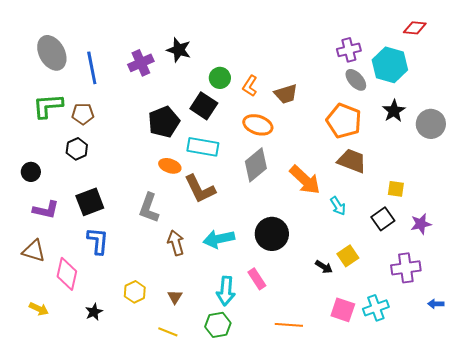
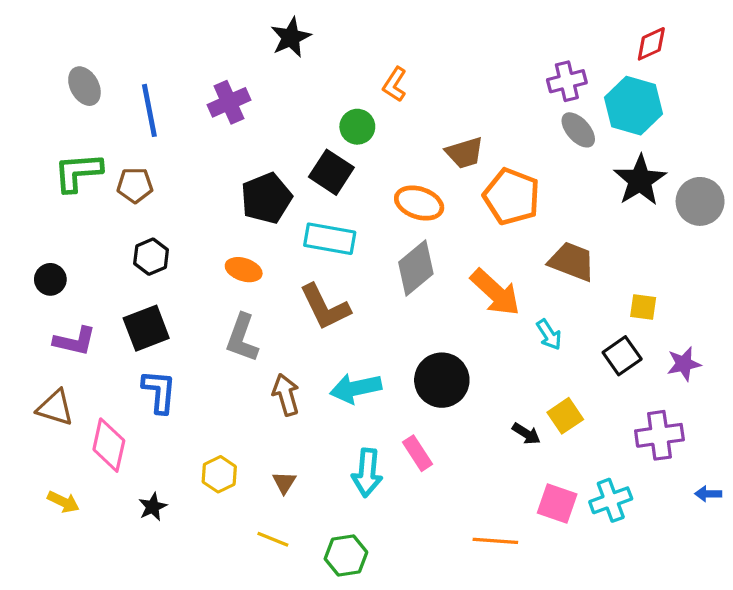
red diamond: (415, 28) -> (651, 44), moved, turned -30
black star: (179, 50) -> (291, 37), moved, turned 30
gray ellipse: (52, 53) -> (84, 86), size x0.7
orange L-shape: (250, 86) -> (395, 84), moved
black star: (394, 111) -> (640, 180), size x1.4
orange pentagon: (344, 121) -> (512, 197), moved
black hexagon: (77, 149) -> (151, 257), moved
orange ellipse: (170, 166) -> (244, 270), moved
green hexagon: (218, 325) -> (346, 556), moved
orange line: (289, 325) -> (495, 541), moved

